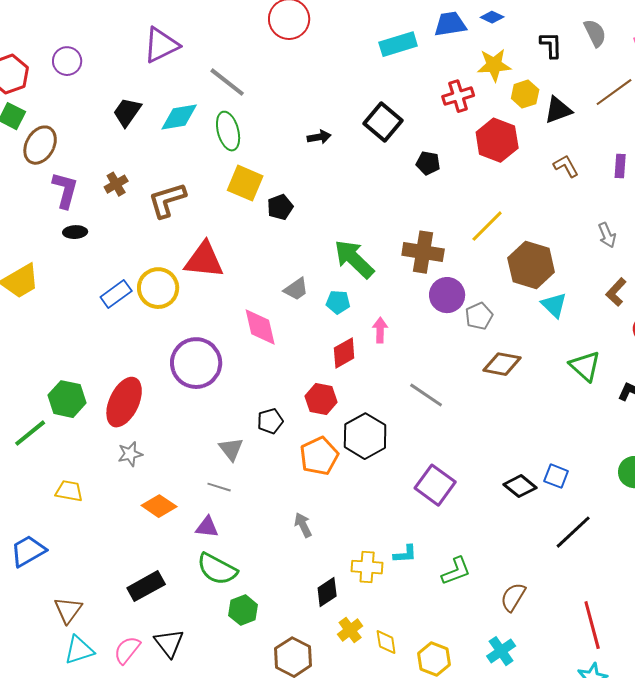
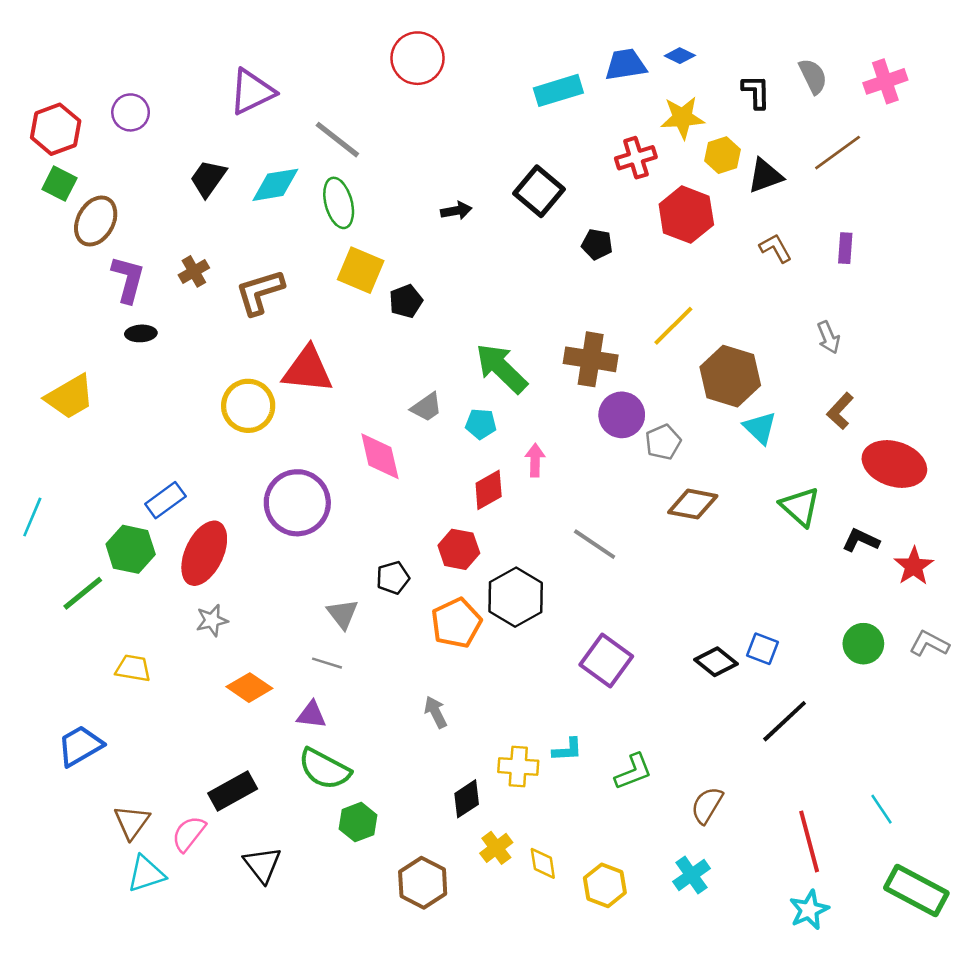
blue rectangle: (116, 294) -> (165, 500), moved
pink semicircle: (127, 650) -> (189, 834), moved

